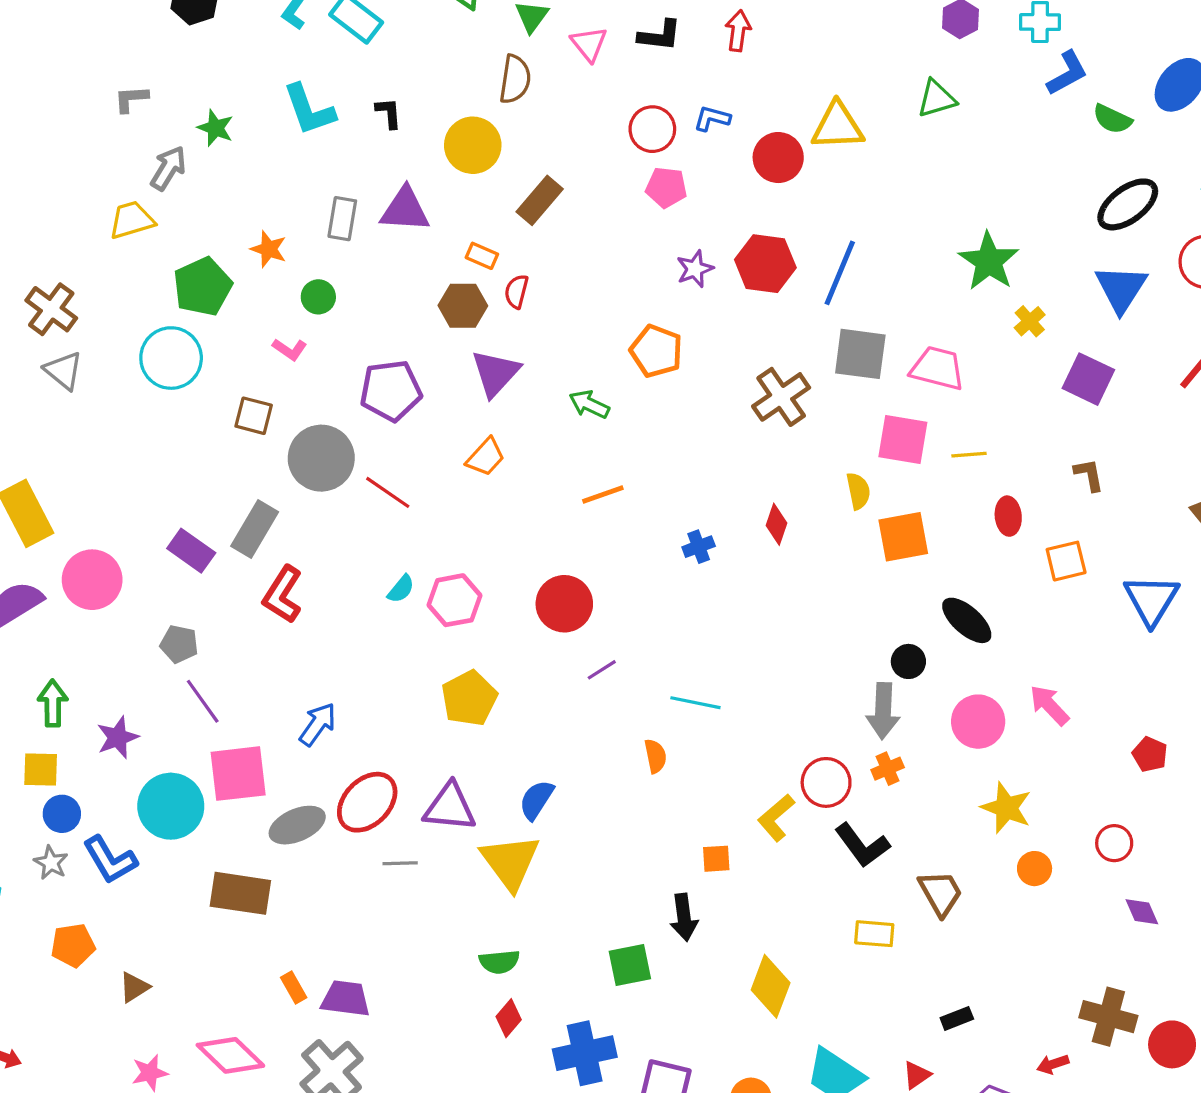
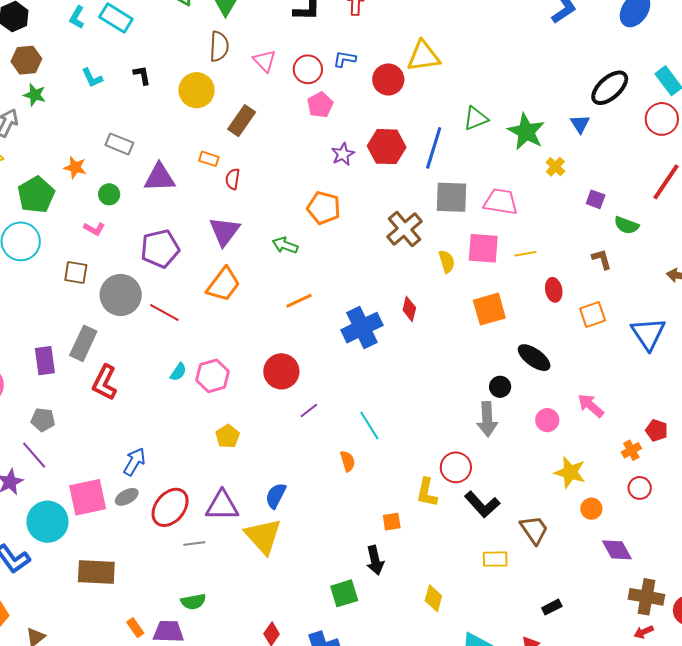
pink triangle: (589, 44) -> (265, 61), moved
green triangle: (936, 99) -> (476, 118), moved
cyan L-shape: (309, 110) -> (92, 78), size x0.6
green semicircle: (1112, 119) -> (627, 225), moved
pink pentagon: (666, 187) -> (320, 105), turned -30
purple triangle: (405, 210) -> (160, 178), moved
gray rectangle: (342, 219) -> (119, 144), turned -72
blue triangle: (1121, 289) -> (580, 124), moved, size x0.6
brown hexagon: (463, 306) -> (26, 60), moved
purple square: (1088, 379) -> (596, 199), size x0.6
orange trapezoid: (486, 457) -> (223, 284), size x1.4
yellow semicircle: (858, 491) -> (447, 262), moved
blue cross: (699, 547) -> (362, 328), size x2.0
purple rectangle: (191, 551) -> (45, 361), turned 52
yellow pentagon: (469, 698) -> (228, 436), size x0.7
purple line: (203, 701) -> (34, 455), moved
cyan line: (695, 703) -> (369, 425), turned 52
pink circle: (978, 722) -> (547, 420), size x0.7
orange cross: (888, 769) -> (631, 450), moved
yellow L-shape: (776, 818) -> (427, 492), turned -32
gray ellipse: (297, 825) -> (127, 497), moved, size x0.7
purple diamond: (1142, 912) -> (617, 550), moved, size x1.4
green semicircle: (499, 962) -> (193, 602), moved
yellow diamond: (771, 986) -> (433, 598), size x0.7
red arrow: (1053, 1064) -> (644, 632), moved

